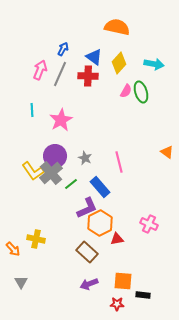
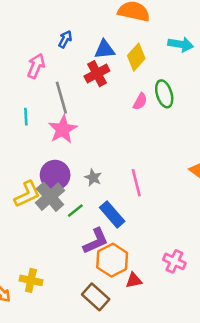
blue triangle: (94, 57) -> (105, 49), turned -42
cyan arrow: (154, 64) -> (181, 44), moved
gray line: (60, 74) -> (61, 98), moved, turned -40
red cross: (88, 76) -> (97, 74), turned -30
pink semicircle: (126, 91) -> (140, 101), moved
yellow L-shape: (33, 171) -> (27, 194), turned -80

